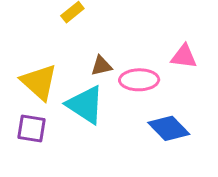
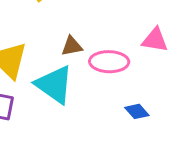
blue diamond: (169, 128) -> (137, 111), size x0.6

